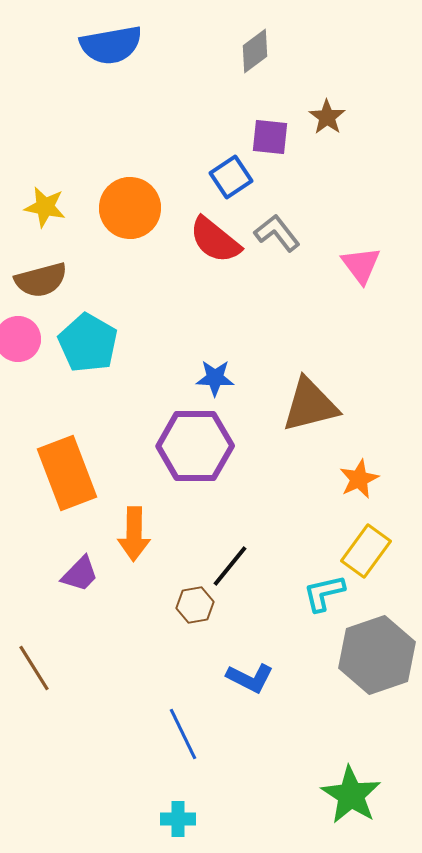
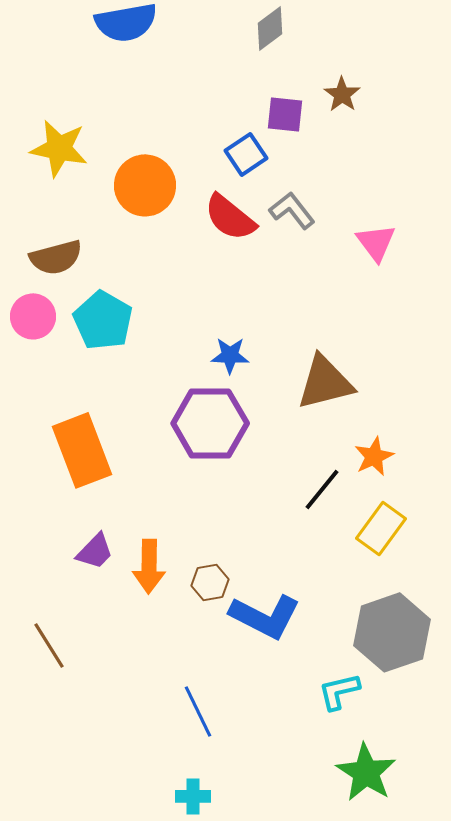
yellow star: (45, 207) -> (59, 148), moved, size x1.4
orange arrow: (134, 534) -> (149, 566), moved
black line: (230, 566) -> (322, 489), moved
cyan L-shape: (324, 593) -> (339, 691), moved
blue L-shape: (250, 678) -> (265, 616), moved, size x1.5

